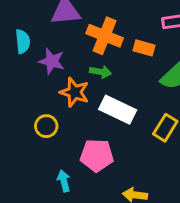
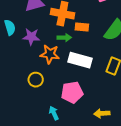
orange rectangle: (144, 48) -> (82, 27), moved

